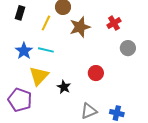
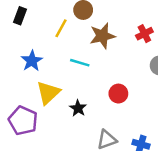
black rectangle: (20, 13) -> (20, 16), moved
cyan line: (46, 50) -> (80, 63), moved

